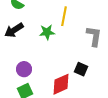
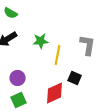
yellow line: (64, 16) -> (58, 55), moved

